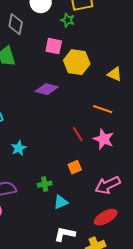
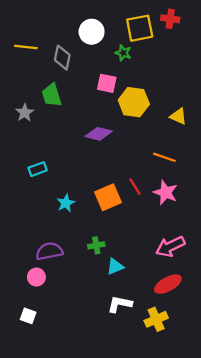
orange square: (75, 167) -> (108, 197), moved, size x1.6

